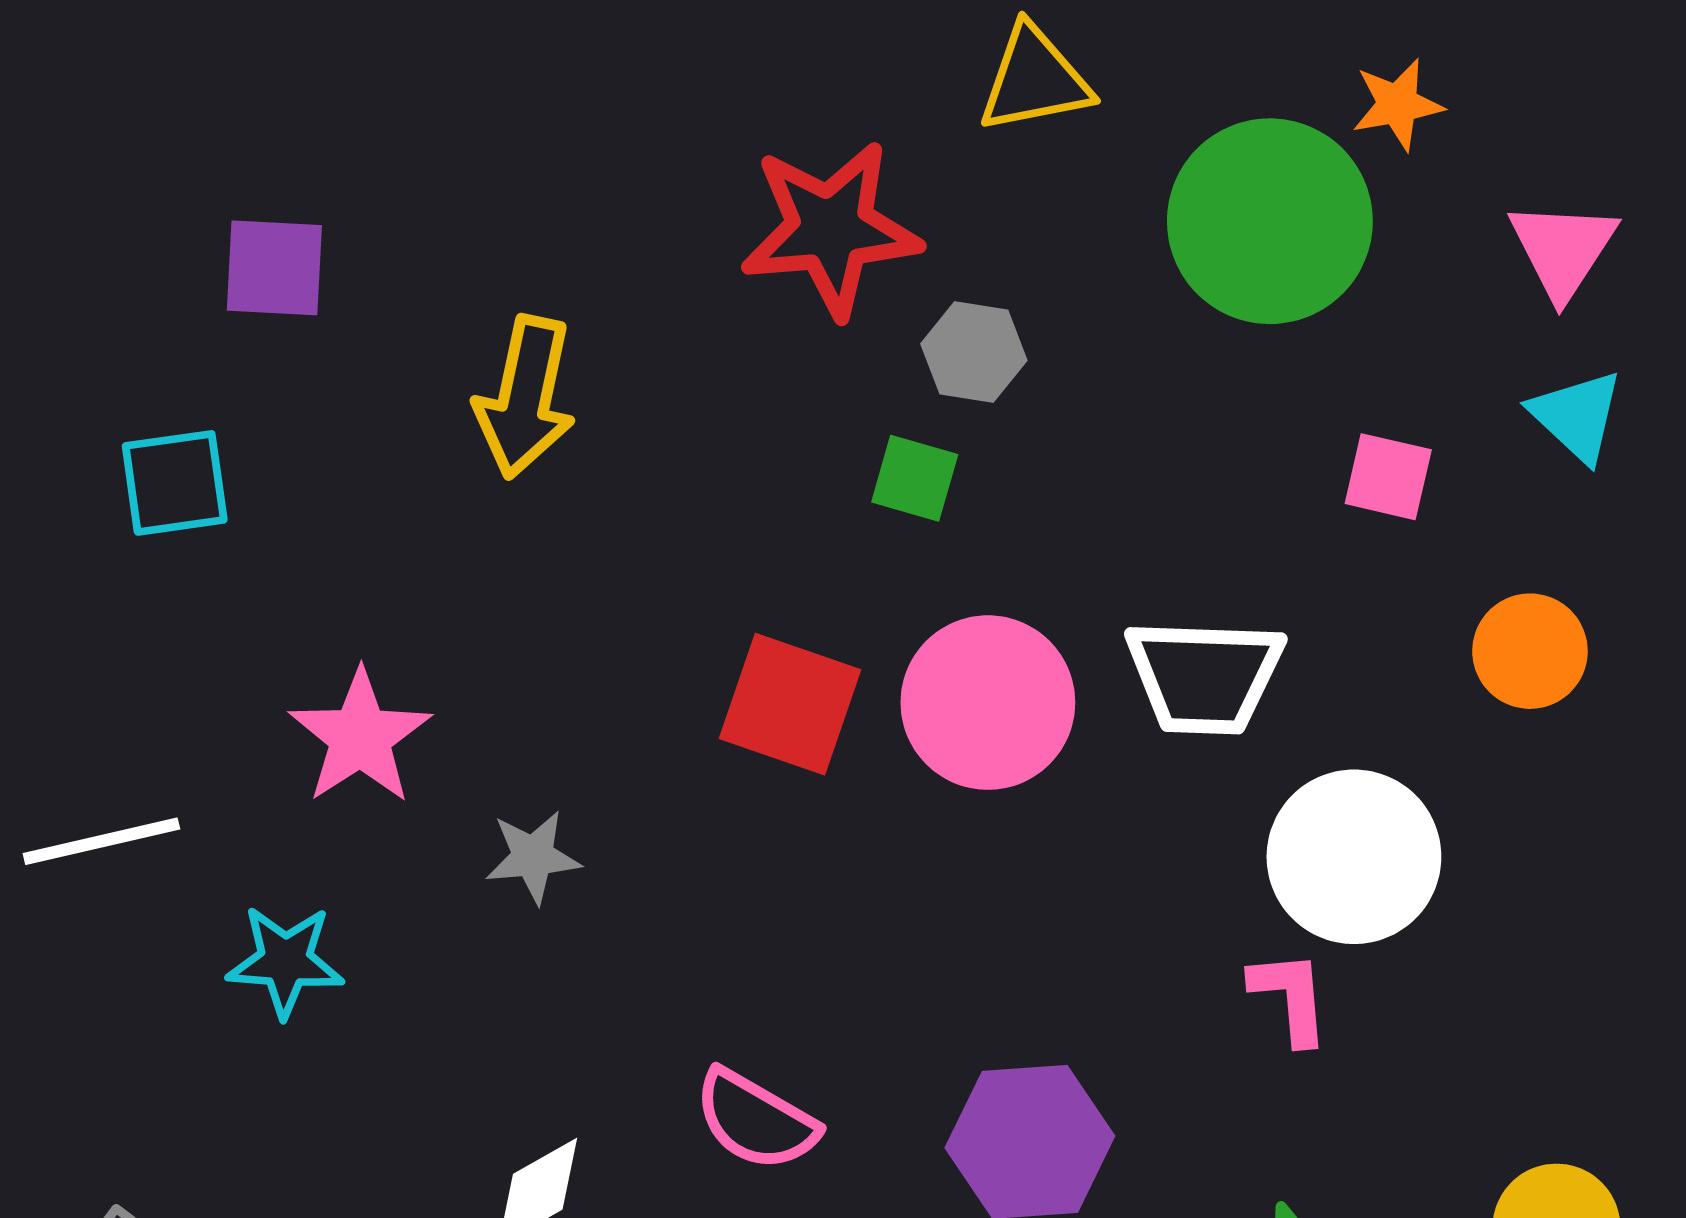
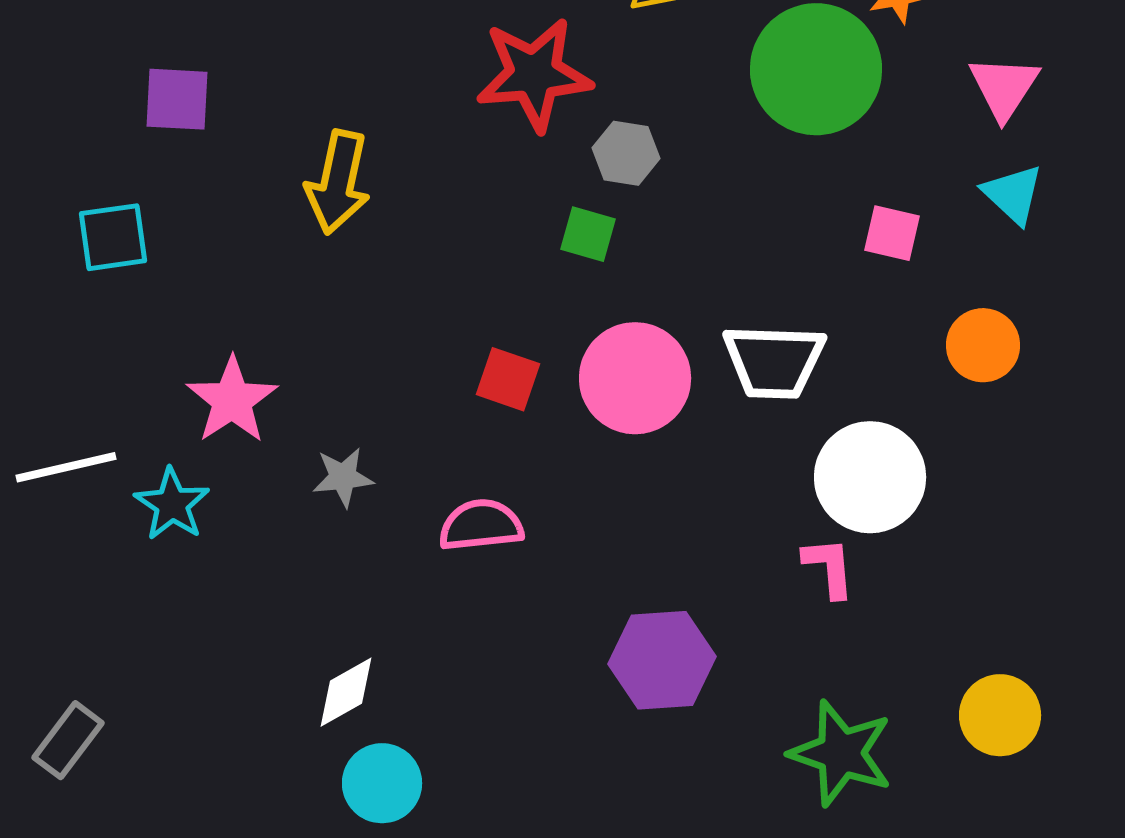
red square: (790, 704) -> (508, 379), size x0.7
cyan star: (285, 961) -> (172, 504), moved, turned 30
pink semicircle: (756, 1120) -> (481, 525), moved, turned 144

